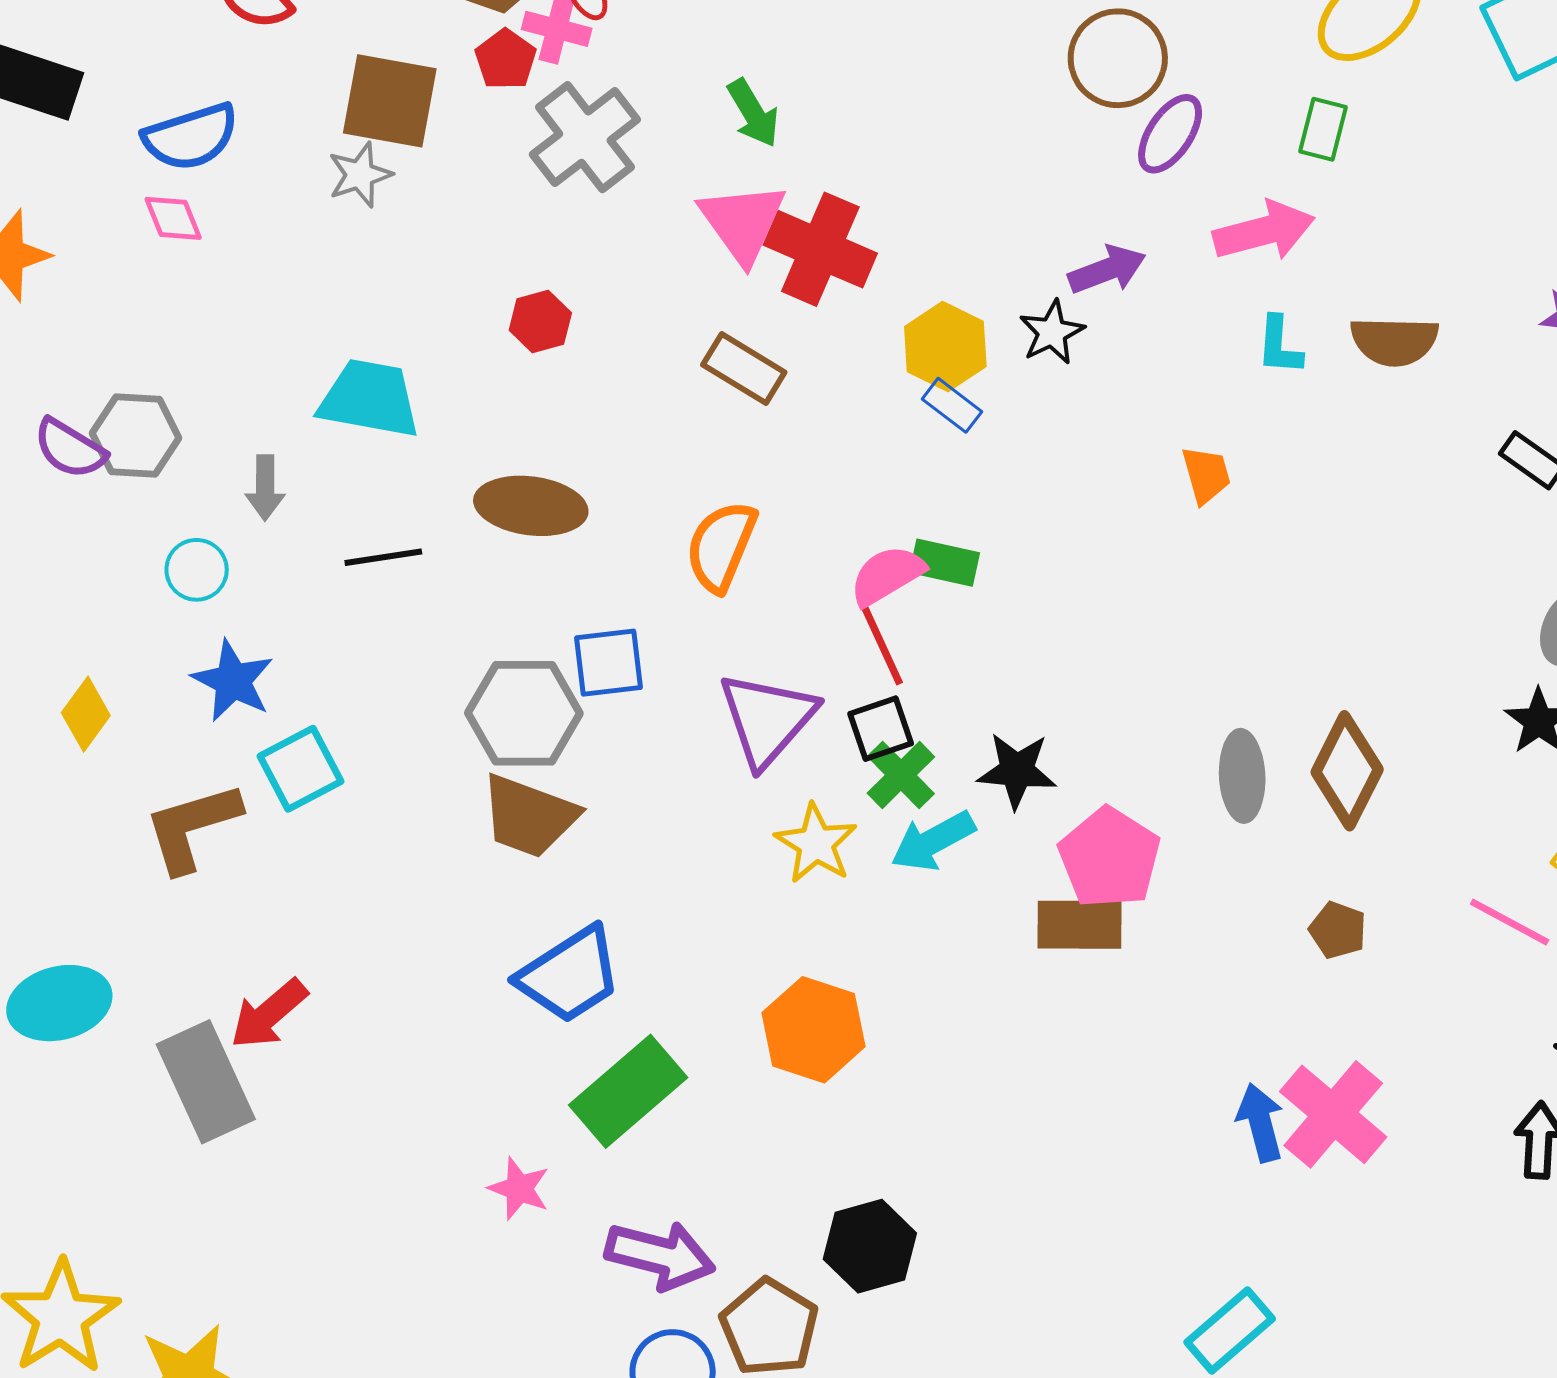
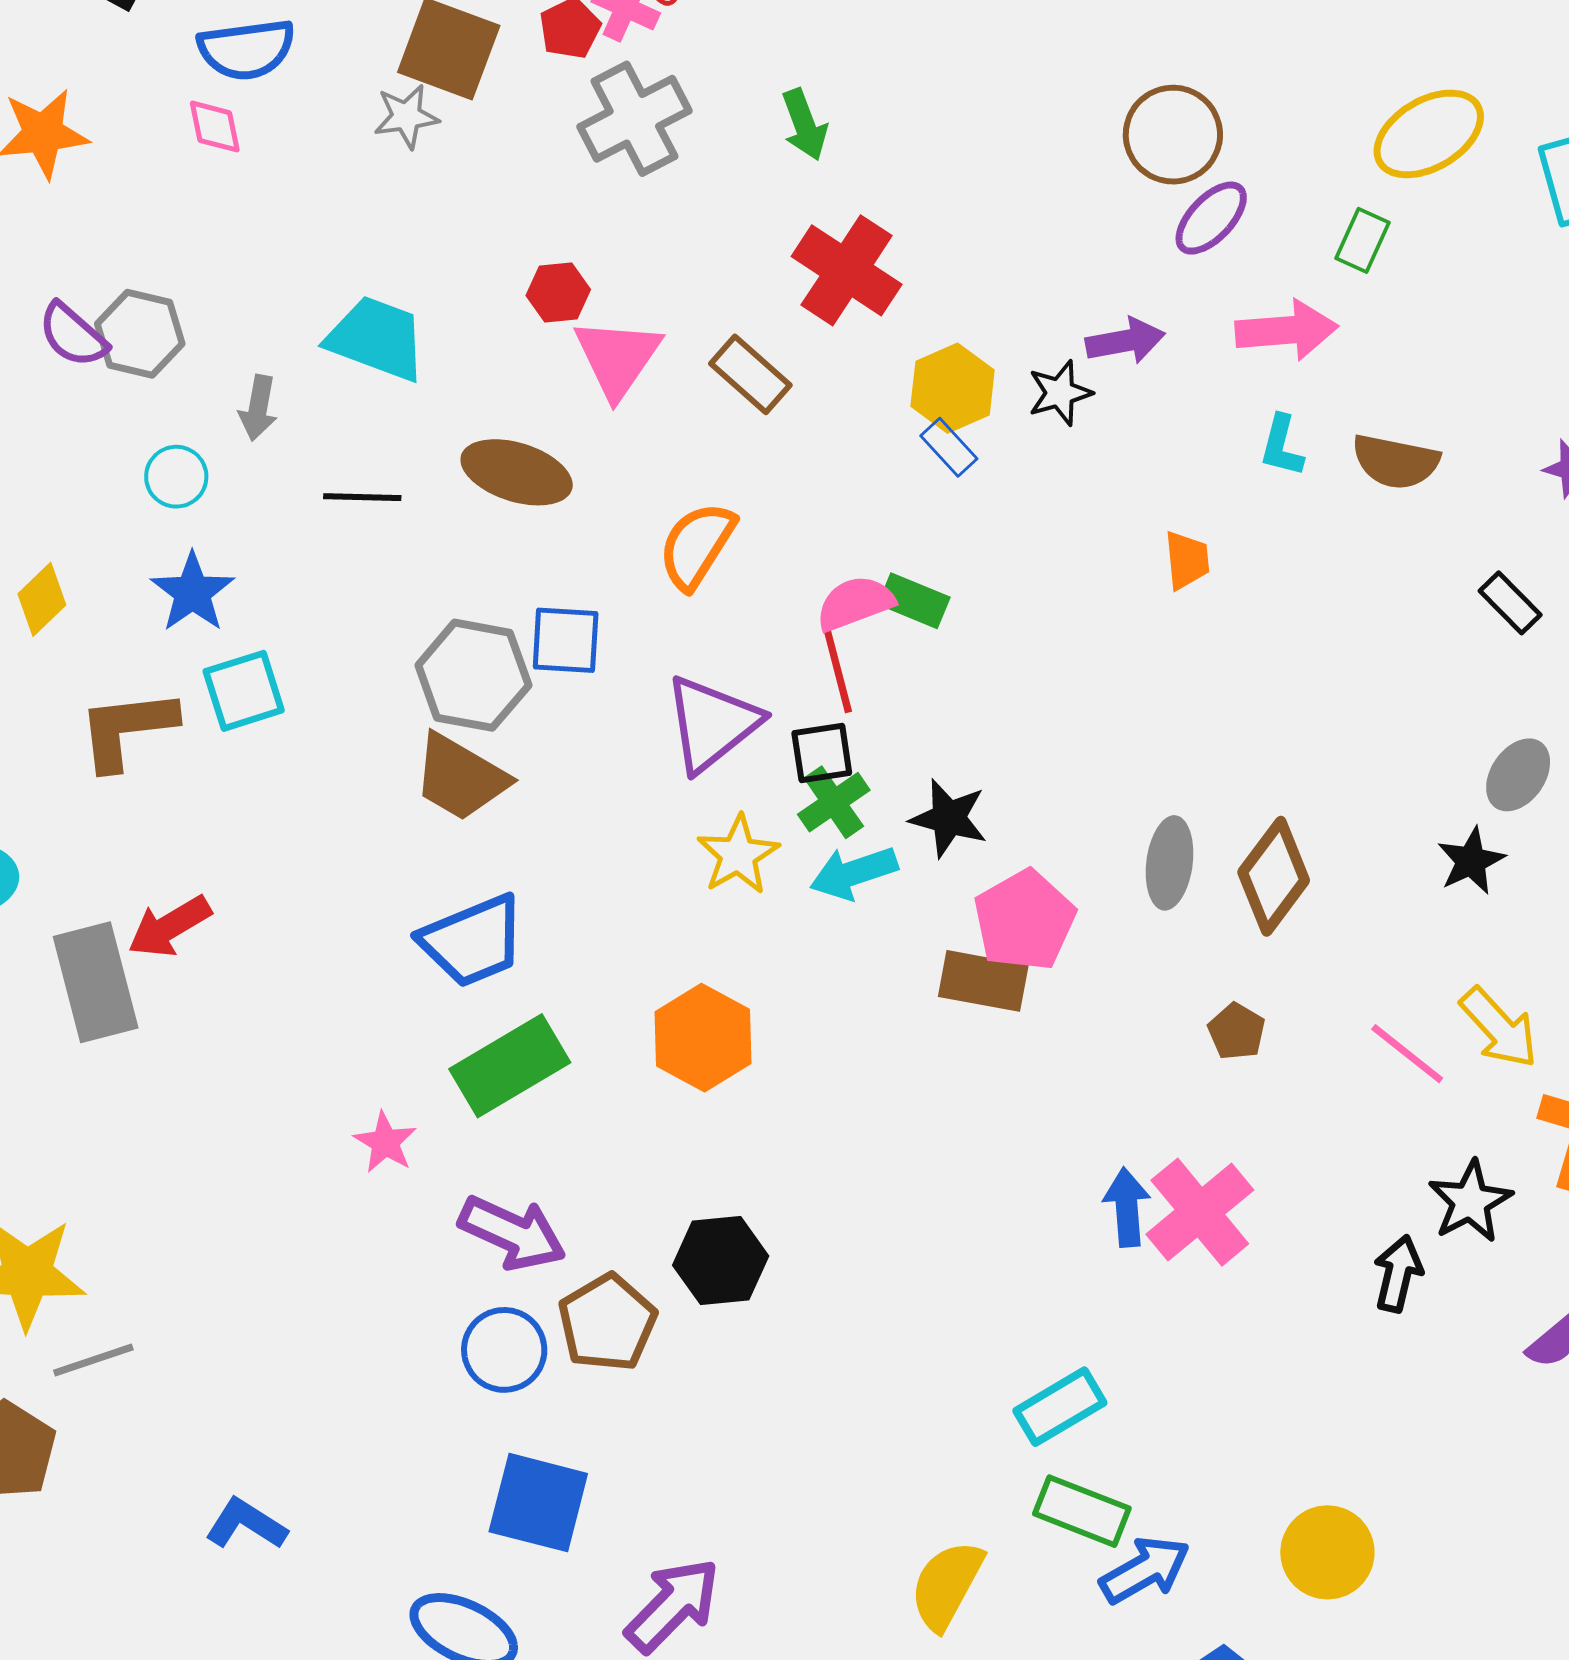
pink triangle: (742, 222) -> (617, 358), moved

